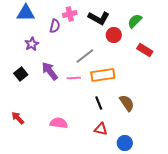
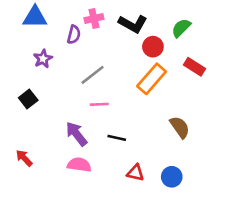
gray line: (85, 56) -> (93, 75), moved
purple arrow: (50, 71) -> (76, 134), moved
orange rectangle: (103, 75) -> (152, 79), moved, turned -40
black line: (99, 103) -> (117, 138), moved, turned -56
brown semicircle: (127, 103) -> (180, 127), moved
blue circle: (125, 143) -> (172, 177), moved

